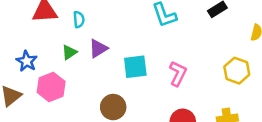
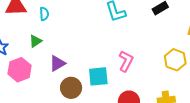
purple triangle: (98, 48) -> (57, 63), moved
cyan square: (135, 67) -> (98, 76), moved

